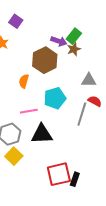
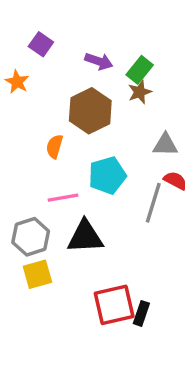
purple arrow: (59, 41) -> (99, 61), moved
yellow square: (14, 156) -> (37, 274), turned 30

